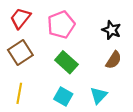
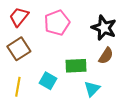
black star: (111, 30) -> (104, 28), size x1.4
green rectangle: (66, 62) -> (76, 66), moved, turned -45
cyan square: (63, 96) -> (48, 81), moved

